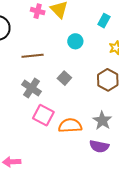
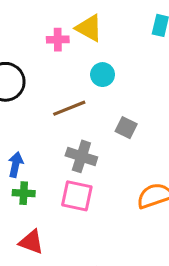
cyan circle: (75, 41) -> (103, 75), moved
pink square: (43, 115) -> (77, 196), moved

